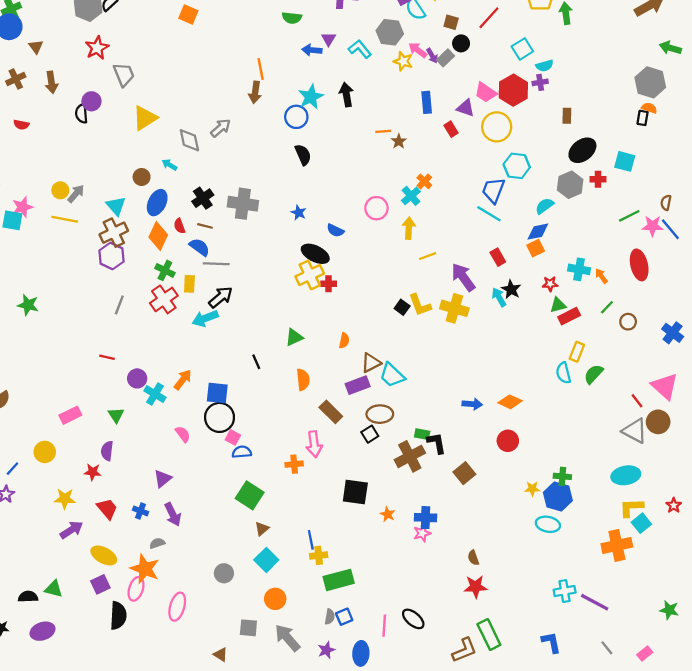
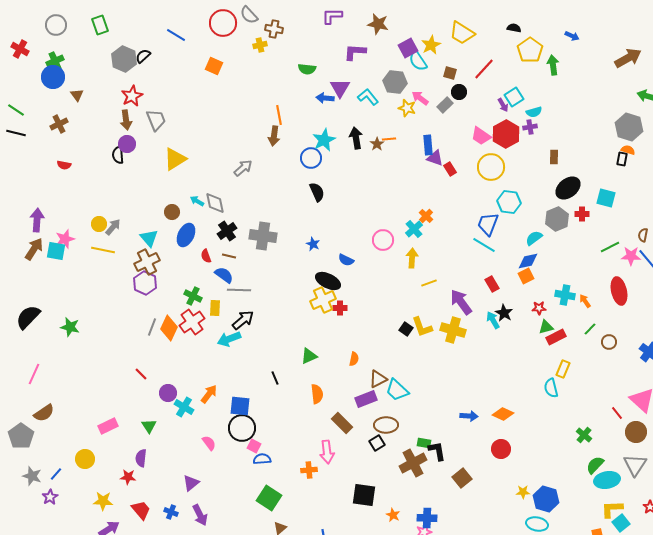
purple triangle: (329, 39) -> (340, 88), size x1.5
purple arrow: (432, 56) -> (503, 105), moved
brown arrow: (51, 82) -> (126, 120), moved
purple triangle: (466, 108) -> (435, 158), moved
orange line: (383, 131) -> (389, 139), moved
gray diamond: (189, 140) -> (215, 203), moved
brown star: (399, 141) -> (377, 144), moved
orange diamond: (158, 236) -> (169, 328), moved
red line: (107, 357) -> (141, 374), turned 32
green semicircle: (594, 374) -> (595, 465), moved
gray triangle: (635, 431) -> (635, 465), moved, turned 35
green cross: (562, 476) -> (584, 435), moved, turned 35

